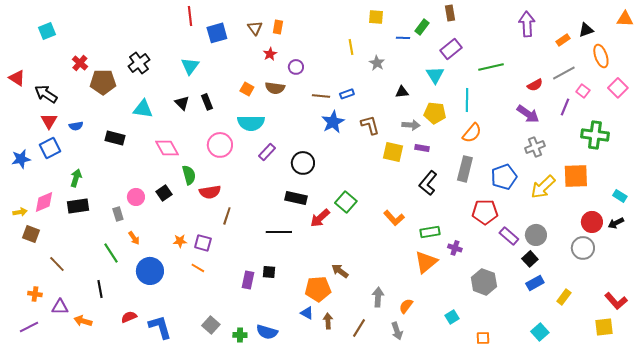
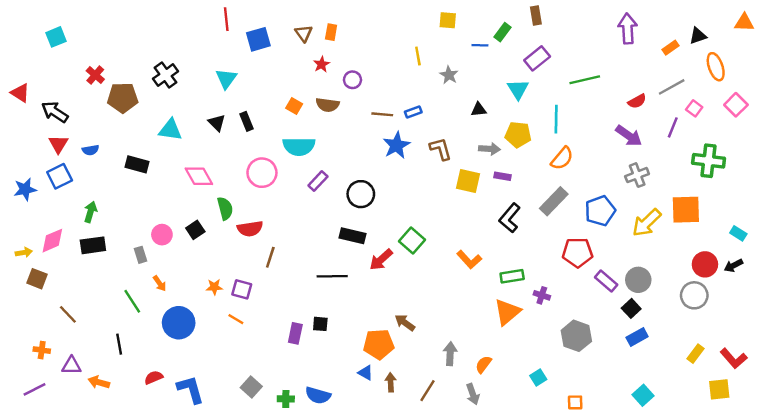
gray rectangle: (465, 169) -> (554, 201), turned 30
yellow rectangle: (564, 297) -> (695, 354), moved

